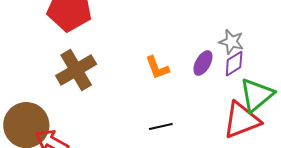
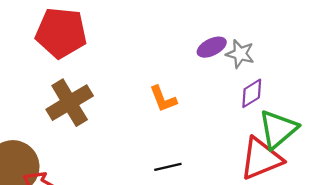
gray star: (231, 42) -> (240, 54), moved
purple ellipse: (203, 63) -> (212, 47), moved, turned 35

